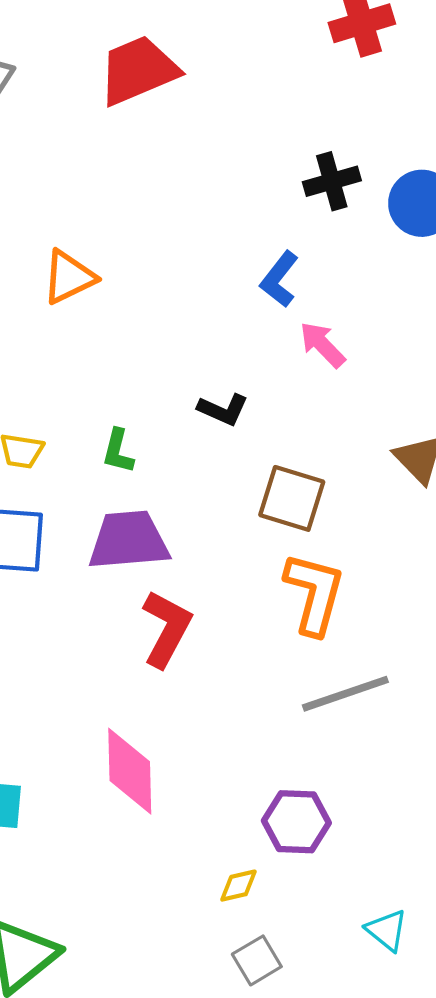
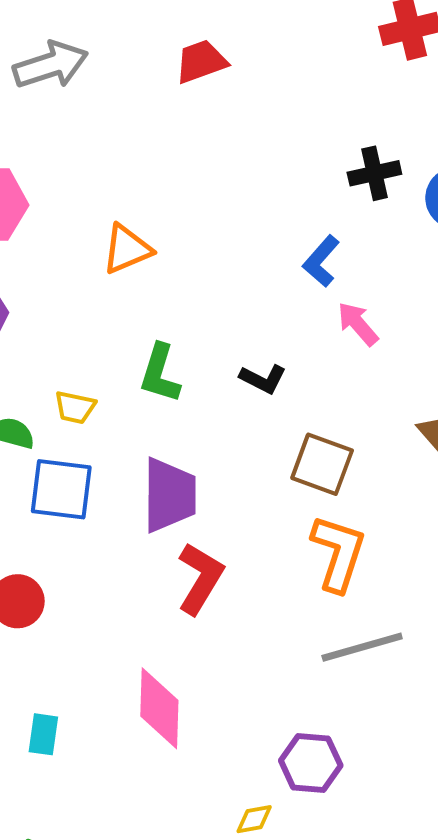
red trapezoid: (138, 70) -> (201, 62), size x0.7
green L-shape: (118, 451) -> (160, 373), moved, size x1.4
purple trapezoid: (129, 540) -> (169, 495), turned 92

